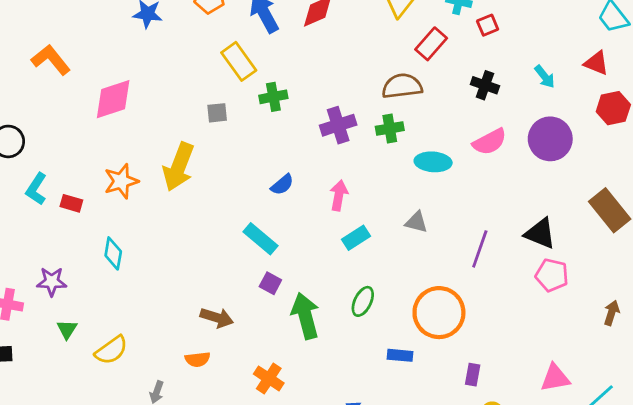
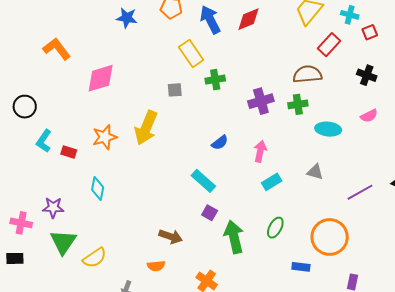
pink semicircle: (490, 142) -> (369, 116), size x0.7
purple line: (480, 249) -> (360, 192), turned 40
green triangle: (67, 329) -> (63, 242), size x1.8

